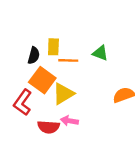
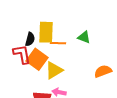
yellow rectangle: (53, 47) -> (46, 32), size x1.5
red L-shape: (23, 102) -> (22, 54), moved, turned 135

